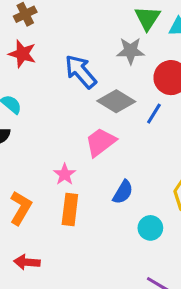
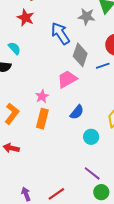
gray star: (131, 51) -> (86, 16), moved
gray diamond: (116, 101) -> (80, 55), turned 70
blue line: (154, 114) -> (103, 66), turned 32

